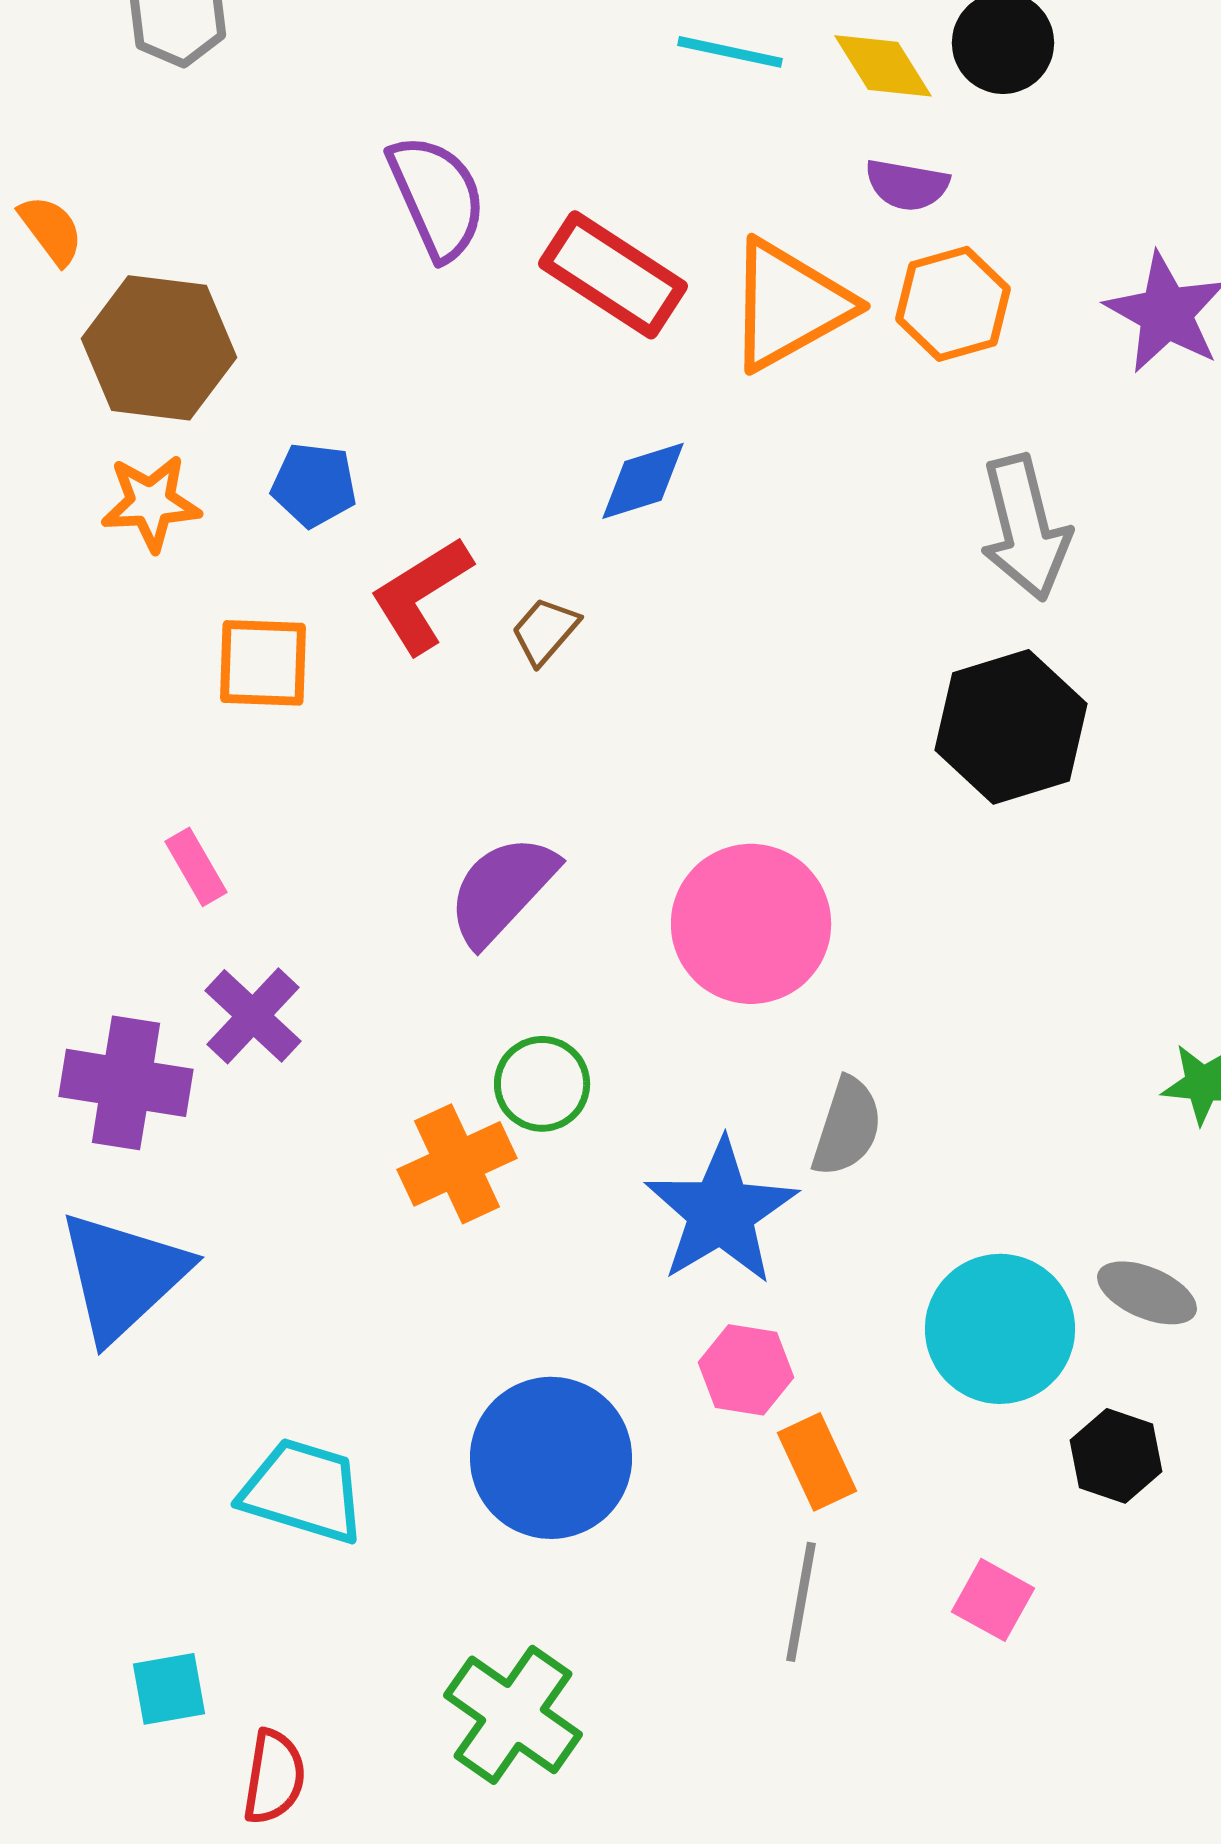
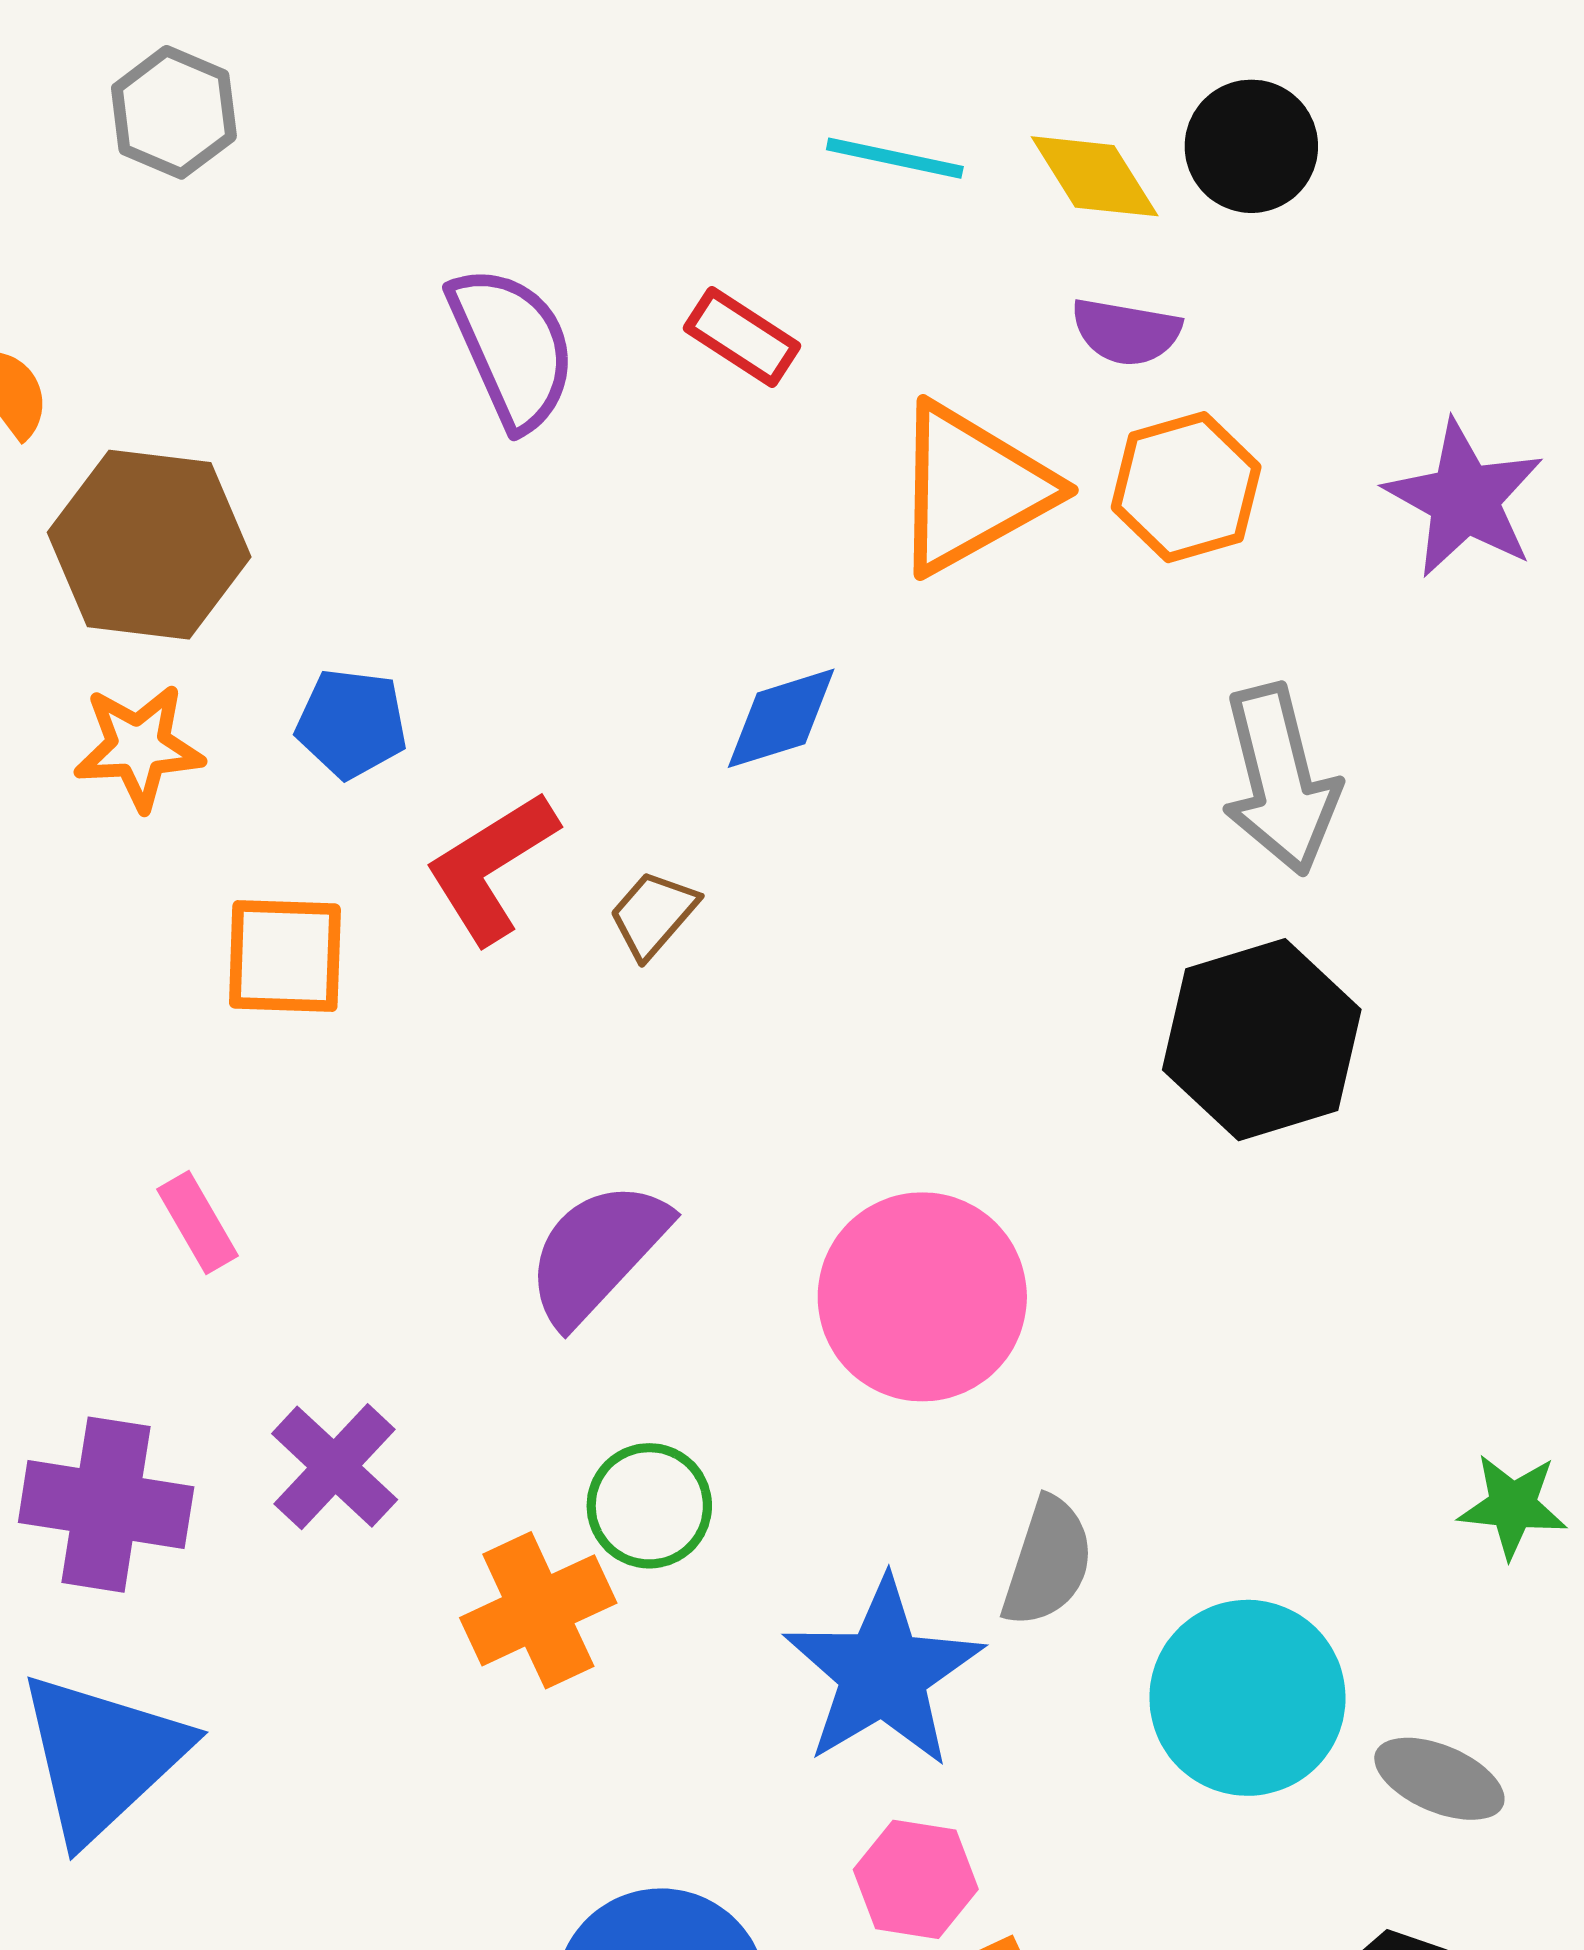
red rectangle: (613, 275) -> (742, 337), moved, size x0.6
purple cross: (253, 1016) -> (335, 1467), moved
cyan circle: (1000, 1329) -> (1247, 1698), moved

